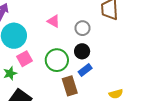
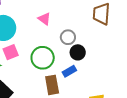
gray circle: (83, 28) -> (68, 37), moved
black circle: (82, 51) -> (78, 52), moved

